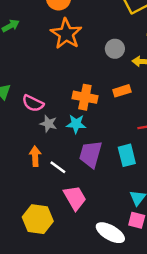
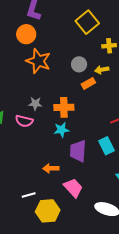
orange rectangle: (122, 91) -> (88, 83), moved
gray star: (48, 124) -> (35, 104), moved
orange arrow: (35, 156) -> (51, 168), moved, turned -77
white line: (58, 167) -> (29, 195), moved, turned -40

